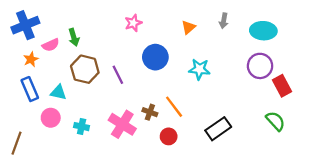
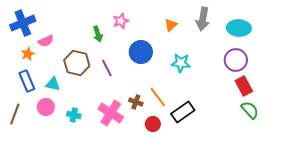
gray arrow: (224, 21) -> (203, 19), size x1.6
green arrow: (74, 37) -> (98, 34), moved
red rectangle: (282, 86) -> (244, 86), moved
black rectangle: (218, 129) -> (183, 112), moved
brown line: (17, 143) -> (15, 114), moved

